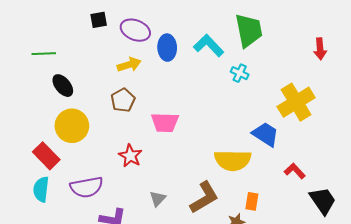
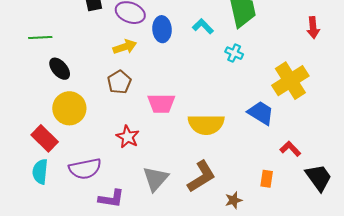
cyan L-shape: (209, 46) -> (203, 26), size x0.7
yellow semicircle: (233, 160) -> (206, 124), moved
gray triangle: (158, 199) -> (156, 179), size x1.6
orange rectangle: (252, 201) -> (267, 179), moved

